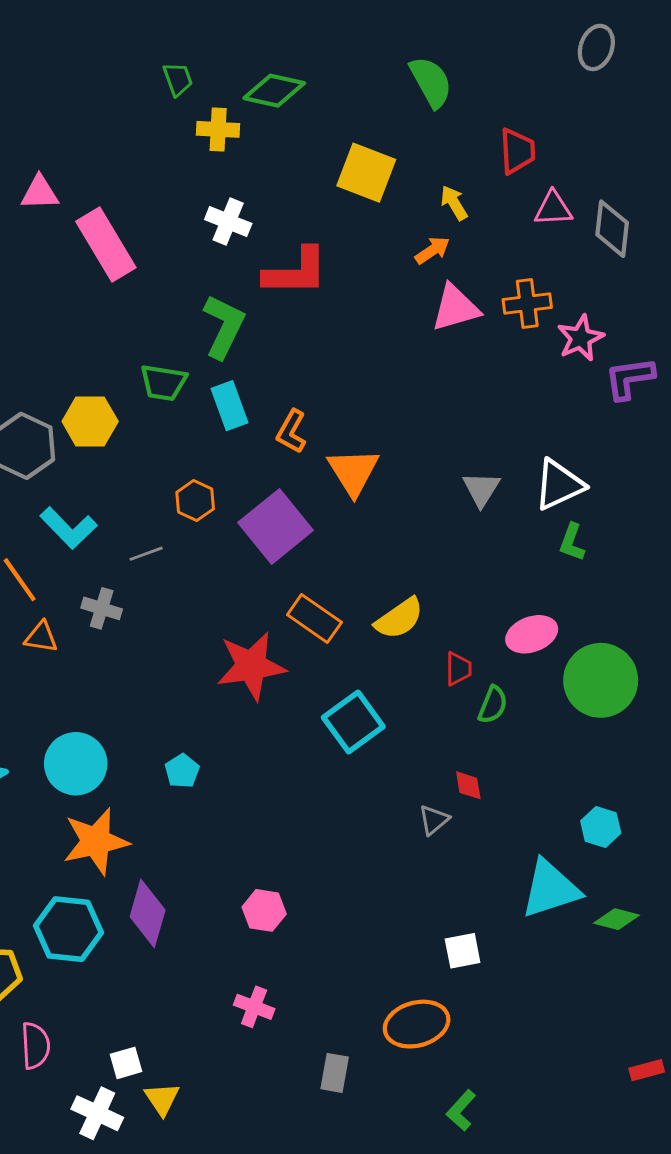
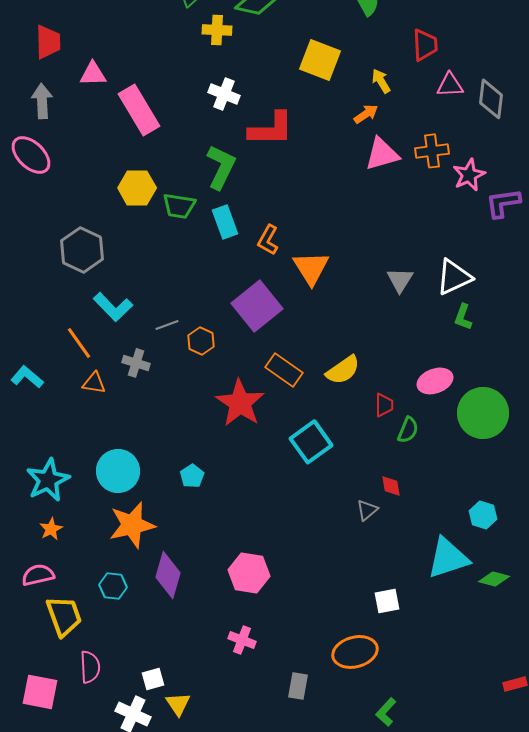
yellow hexagon: (90, 421) -> (137, 188), moved
orange hexagon: (195, 501) -> (201, 341), moved
red star: (251, 666) -> (240, 403), turned -30
pink hexagon: (264, 910) -> (249, 573), size x1.4
cyan hexagon: (68, 929) -> (113, 586), size x0.6

